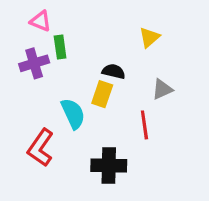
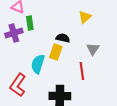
gray triangle: (162, 89) -> (93, 49), turned -32
cyan semicircle: (73, 114) -> (38, 64), turned -138

